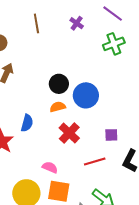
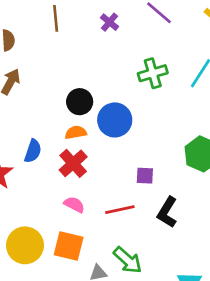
green cross: (114, 44) -> (153, 73), moved
red cross: (69, 133) -> (73, 163), moved
pink semicircle: (50, 167) -> (74, 205), moved

